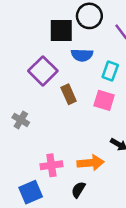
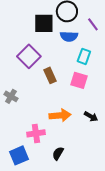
blue semicircle: (82, 55) -> (69, 36), moved
orange arrow: (91, 163) -> (60, 115), moved

